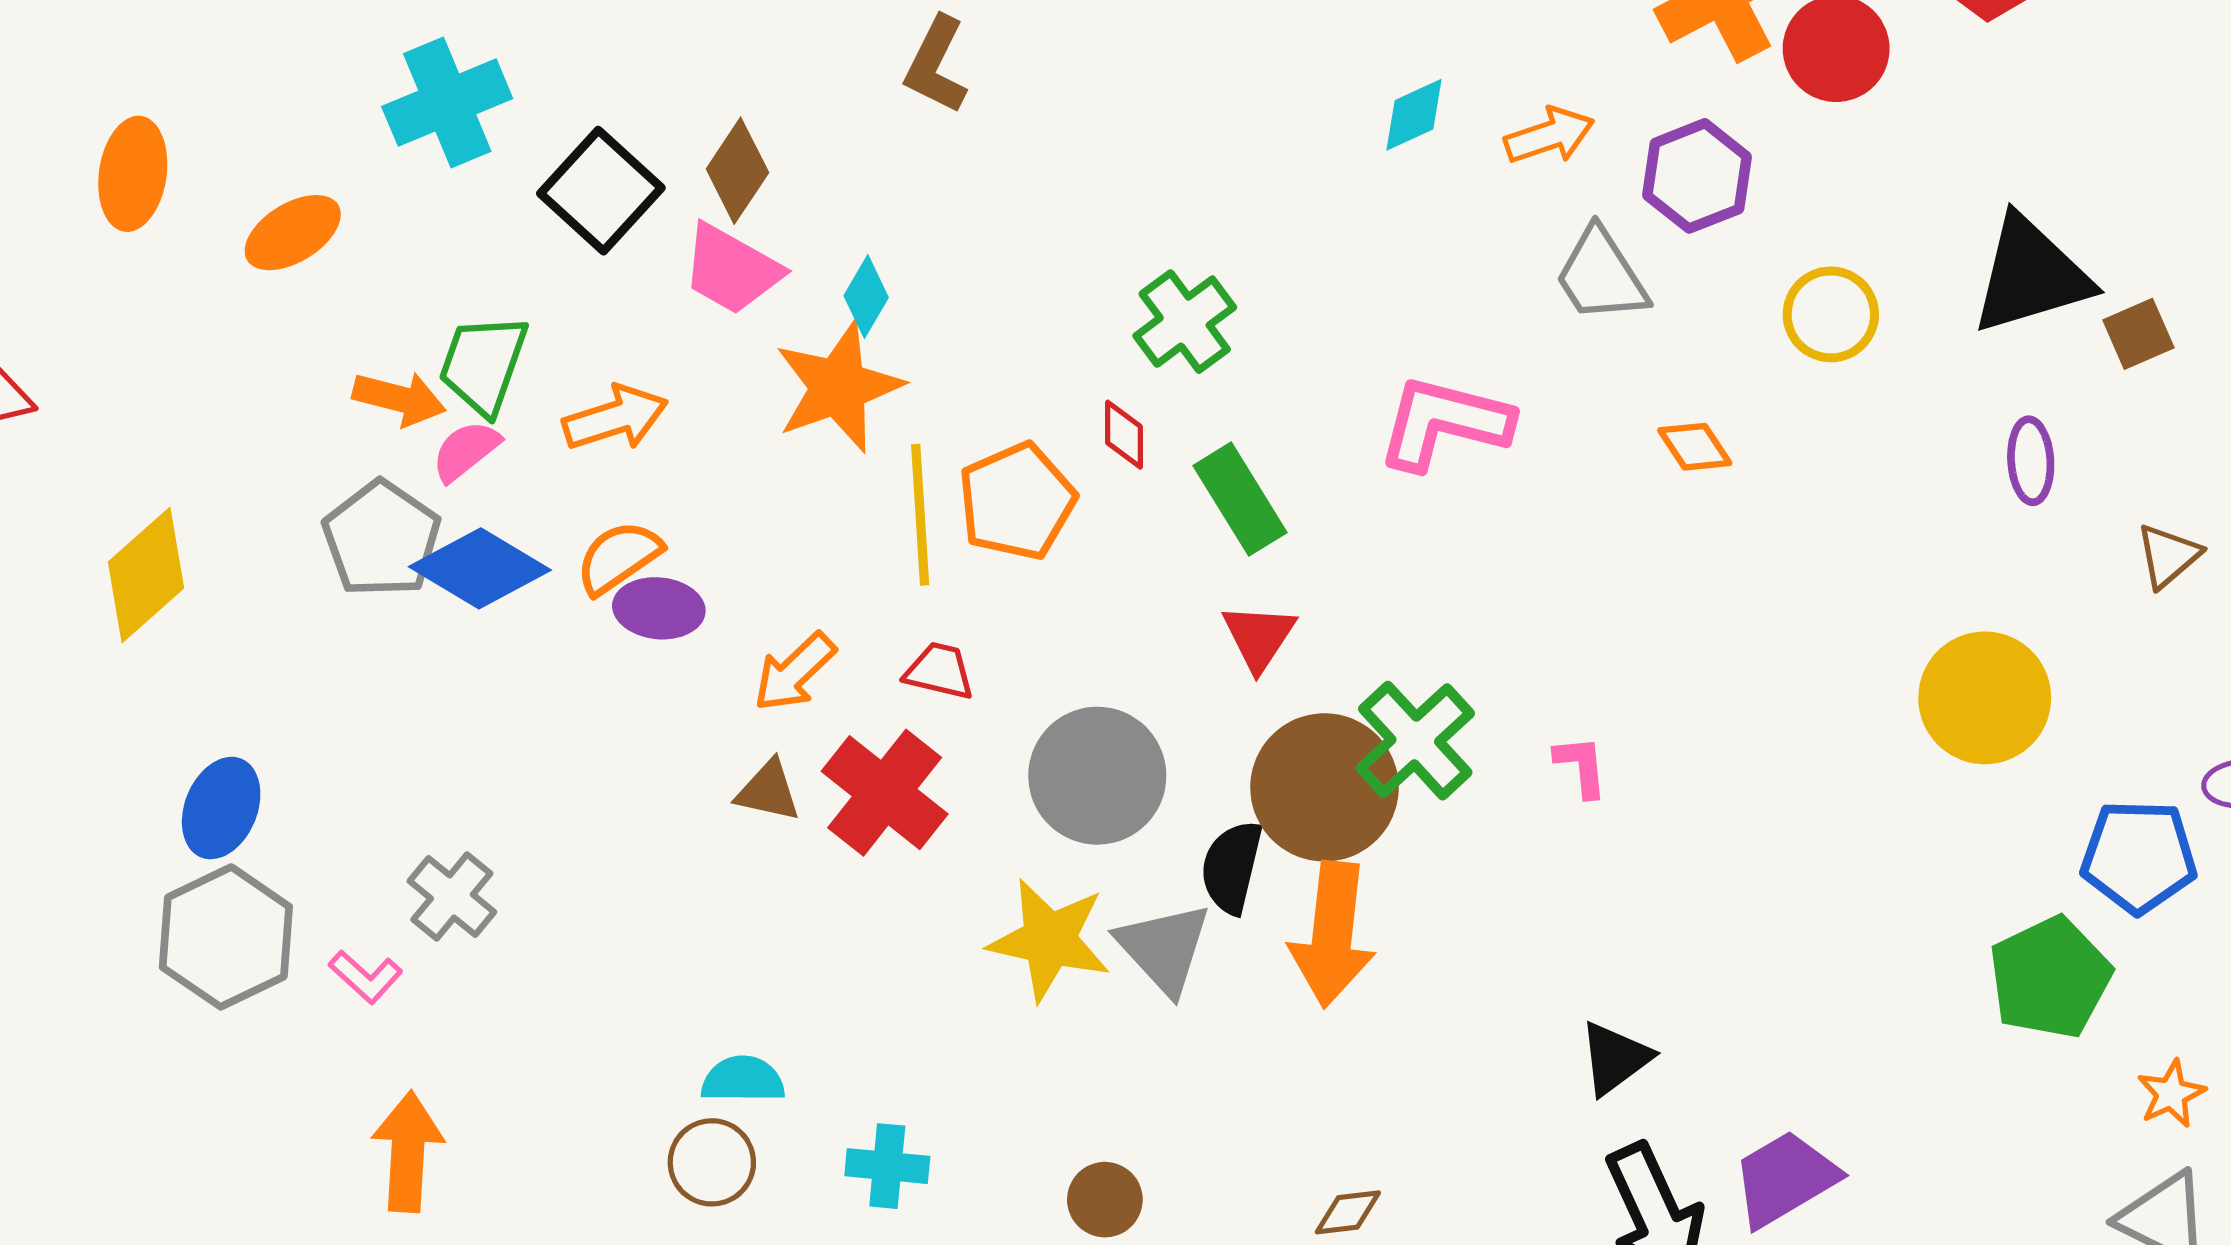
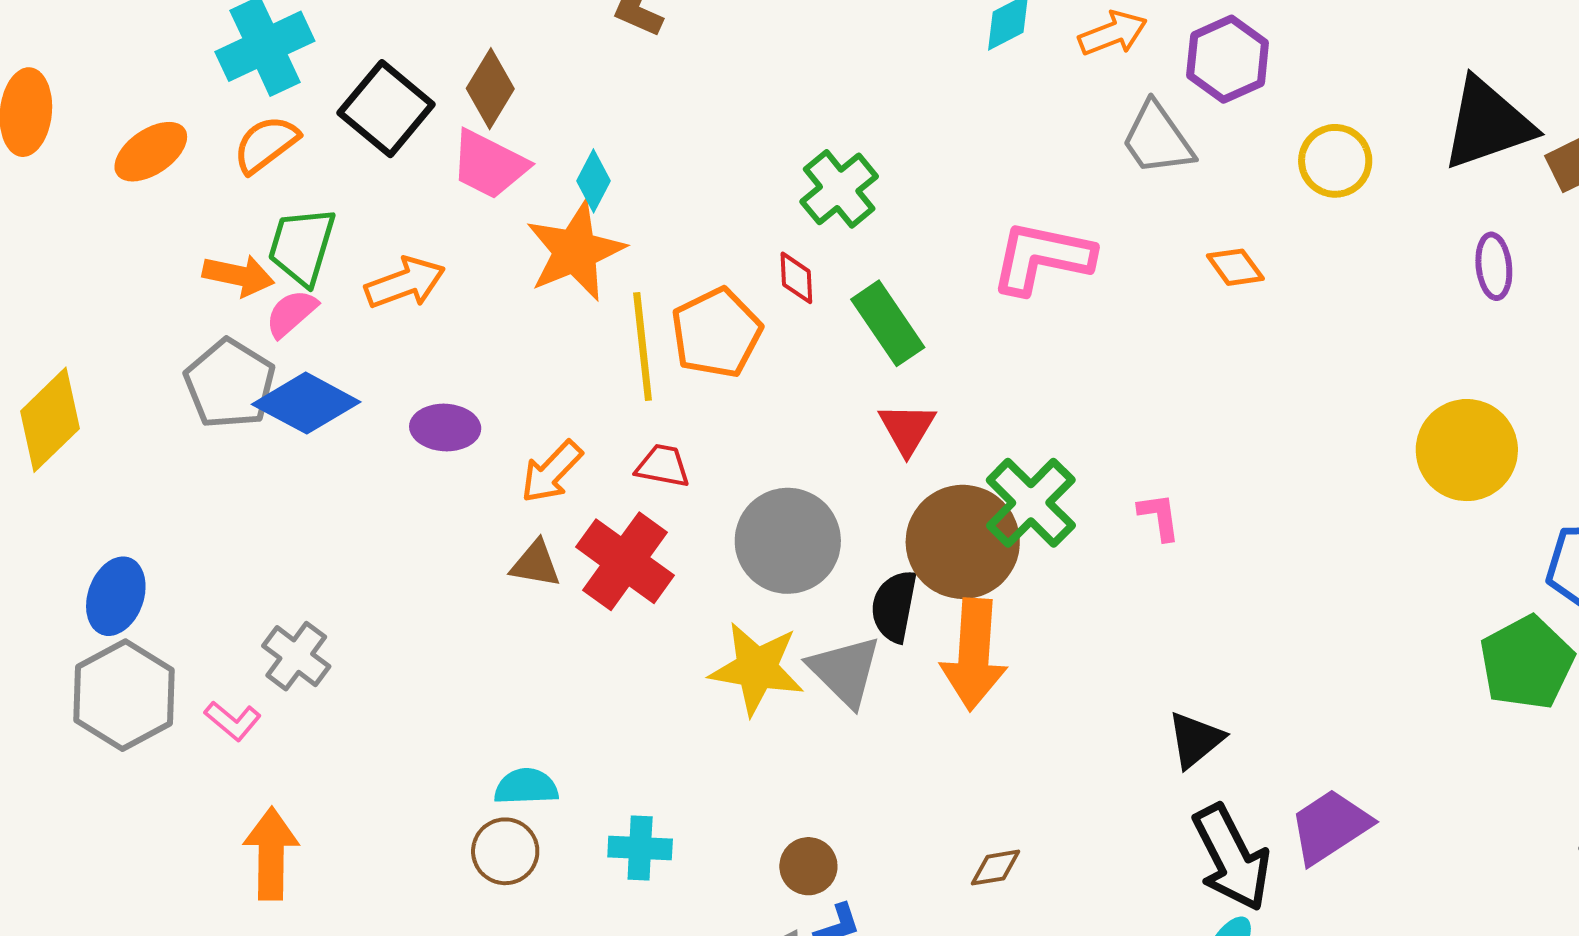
orange semicircle: (619, 557) -> (266, 144), moved

